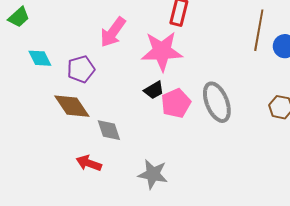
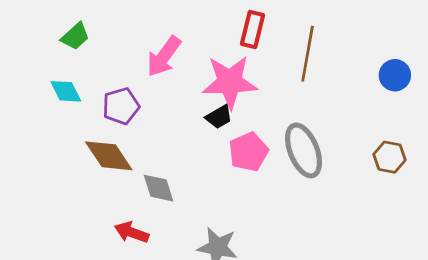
green trapezoid: (19, 17) -> (75, 36), moved
brown line: (259, 30) -> (308, 54), moved
black trapezoid: (154, 90) -> (219, 117), moved

